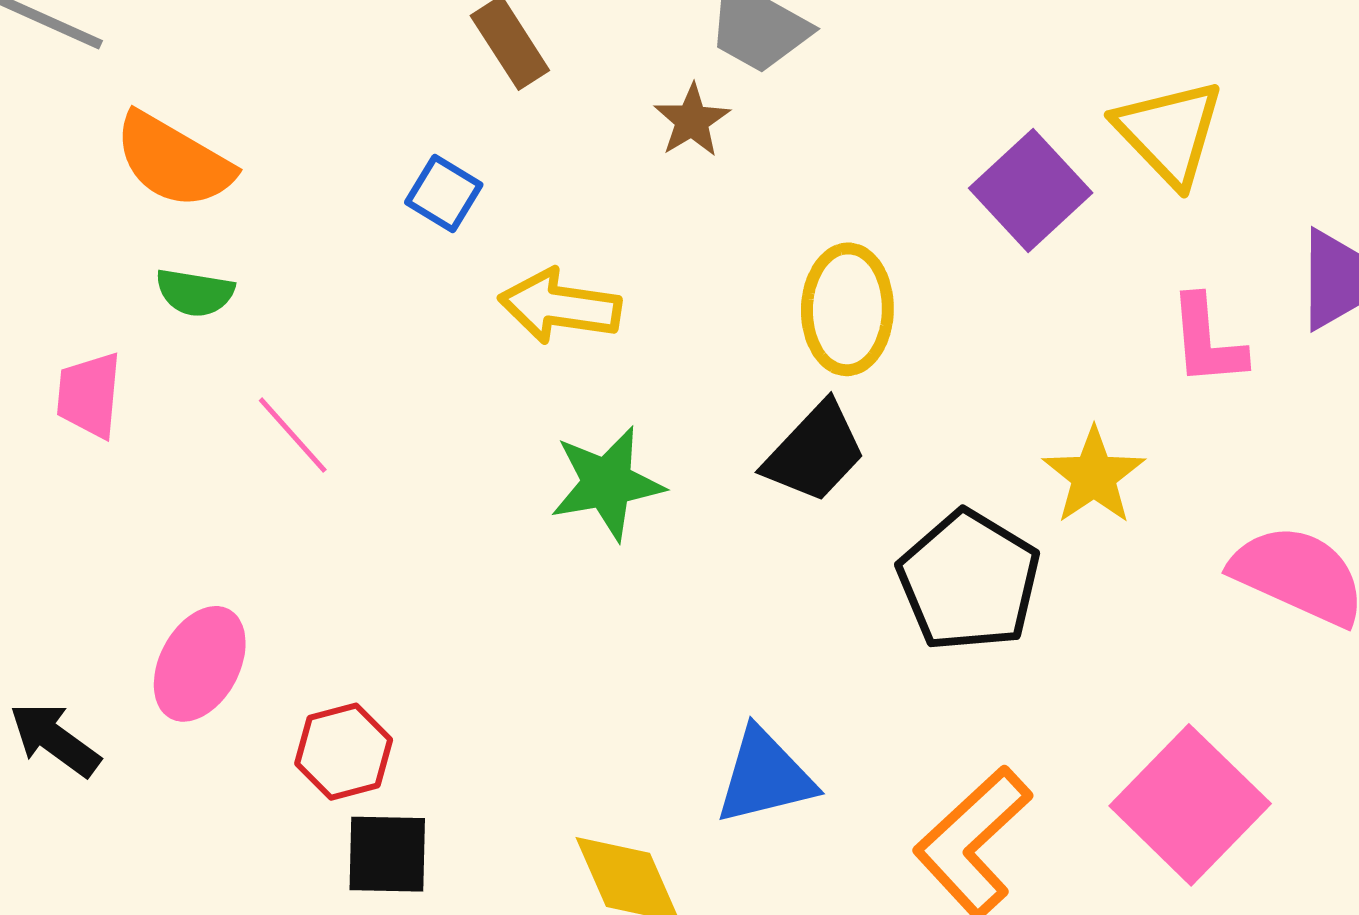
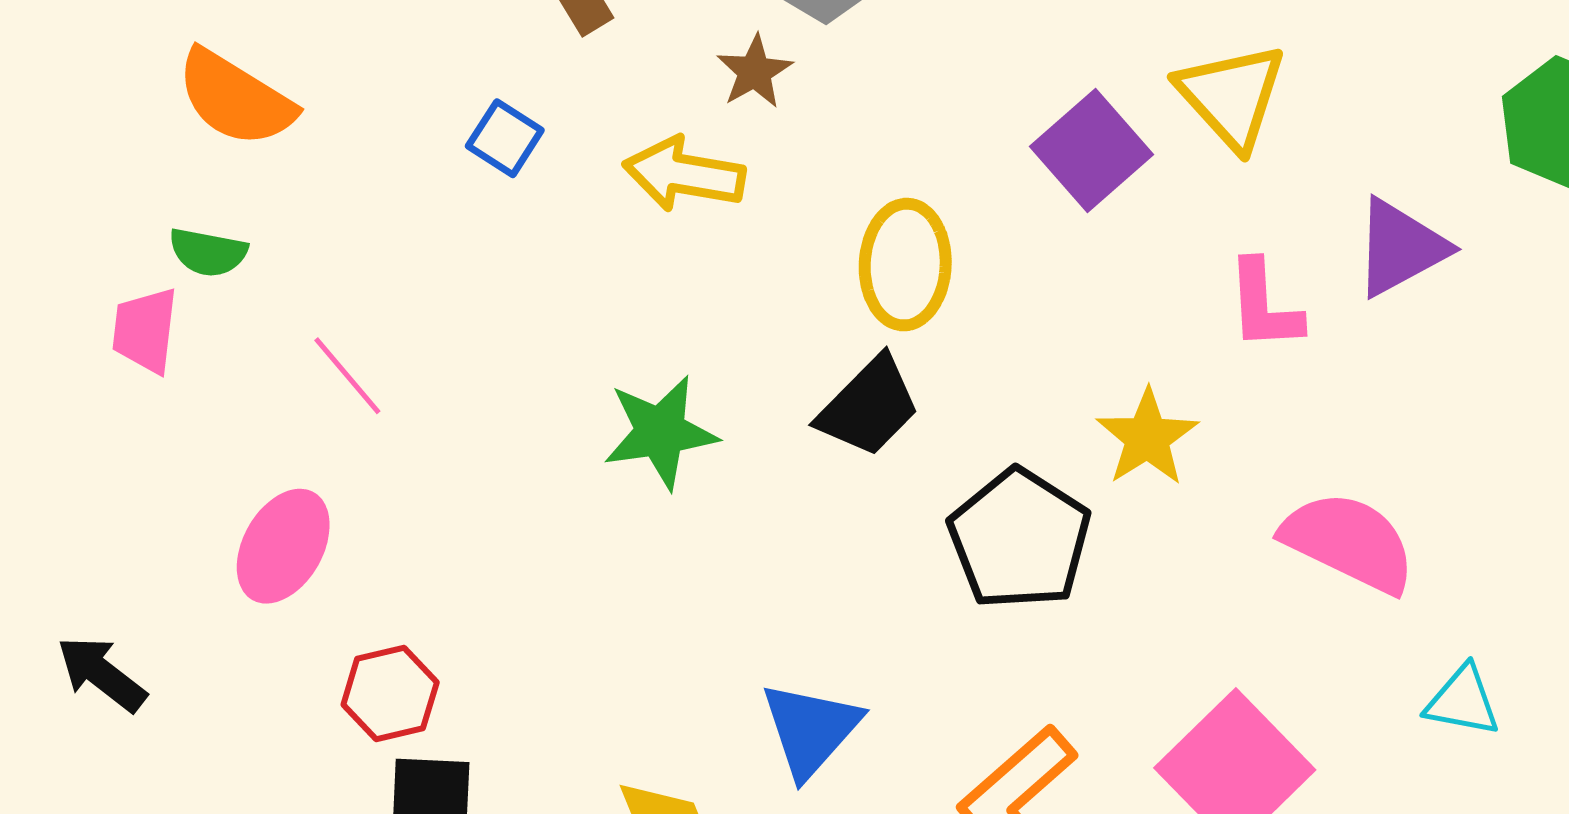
green semicircle: (195, 293) -> (208, 252), moved
yellow arrow: (560, 306) -> (684, 174), moved
pink ellipse: (200, 664) -> (283, 546), moved
blue triangle: (765, 777) -> (811, 729), turned -36

